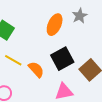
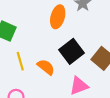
yellow line: (13, 60) -> (20, 61), turned 54

